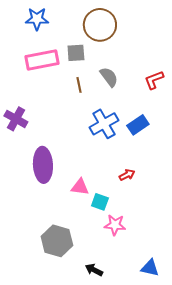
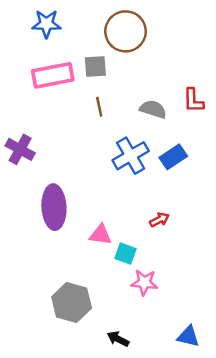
gray semicircle: (109, 77) -> (153, 109), moved, turned -35
red L-shape: (154, 80) -> (193, 100), turned -70

